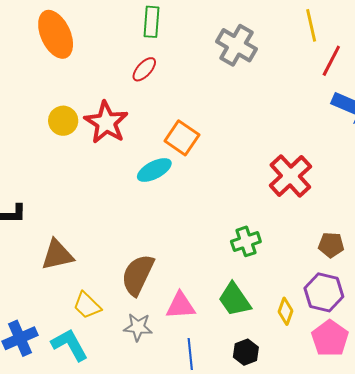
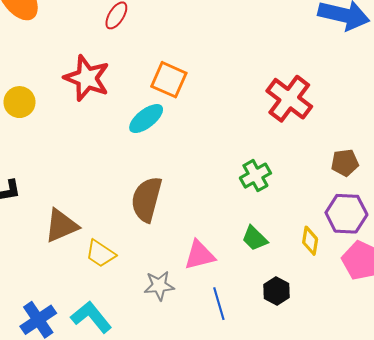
yellow circle: (63, 121) -> (19, 102), moved
brown semicircle: (138, 275) -> (147, 199), moved
green trapezoid: (235, 300) -> (255, 238), size x0.7
yellow trapezoid: (87, 305) -> (101, 254), moved

